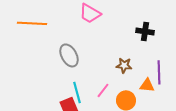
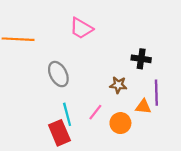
black cross: (145, 31) -> (141, 59), moved

